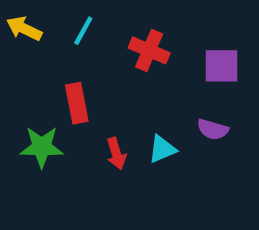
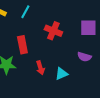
red cross: (149, 50) -> (53, 31), moved
cyan triangle: (162, 149) -> (61, 74), moved

